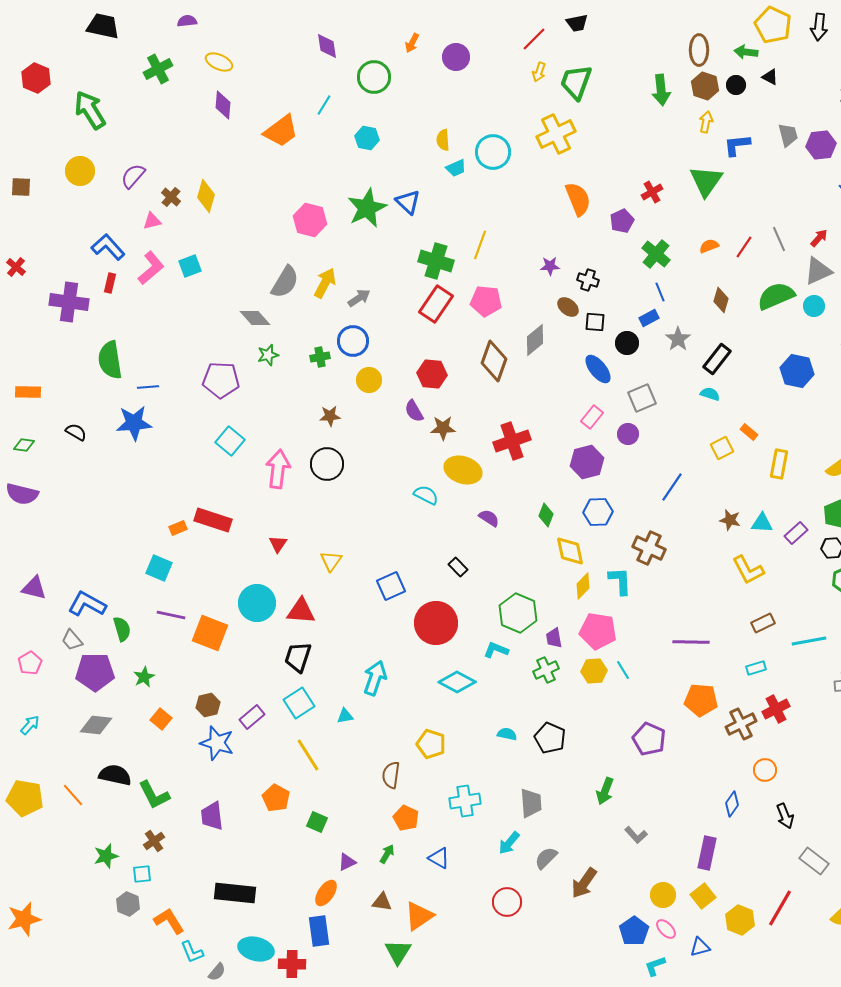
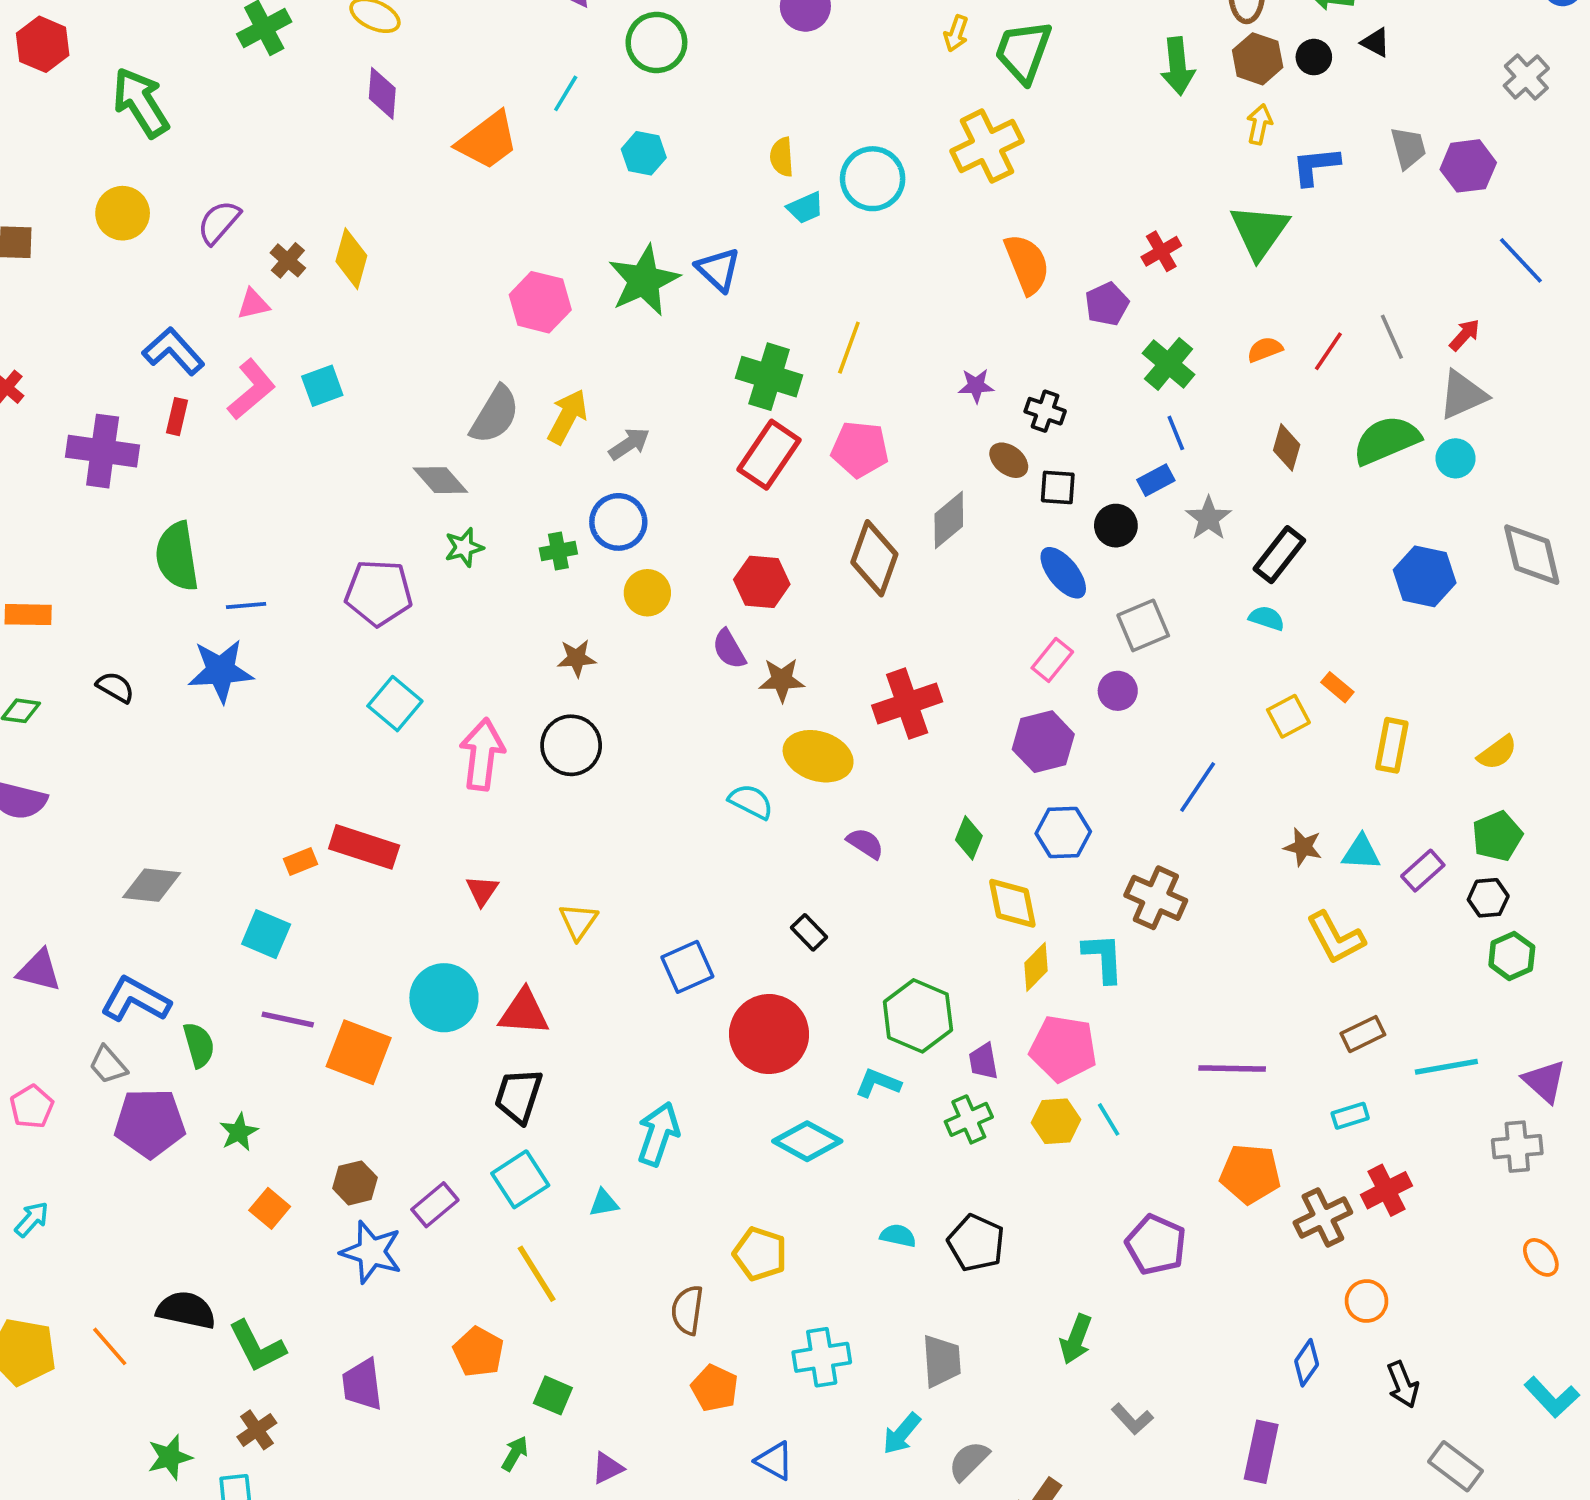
gray diamond: (96, 725) -> (152, 885), moved
green arrow: (387, 854) -> (515, 1454), moved

